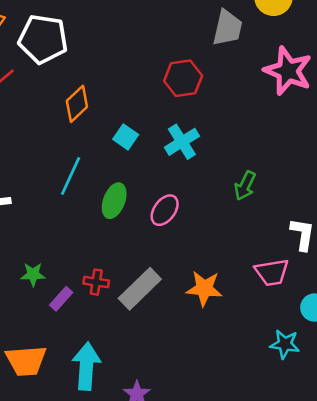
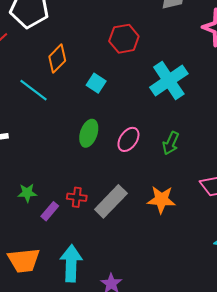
red hexagon: (183, 78) -> (124, 39), moved
cyan cross: (182, 142) -> (169, 81), moved, size x1.4
cyan line: (71, 176) -> (33, 90), moved, turned -76
green arrow: (245, 186) -> (171, 143), moved

